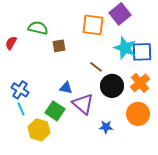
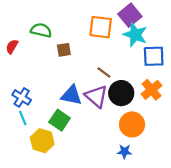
cyan star: (125, 48) -> (135, 35), moved
blue triangle: (66, 88) -> (71, 95), size x1.5
purple triangle: (83, 104) -> (96, 96), moved
orange circle: (138, 114) -> (132, 124), moved
blue star: (106, 127) -> (124, 152), moved

